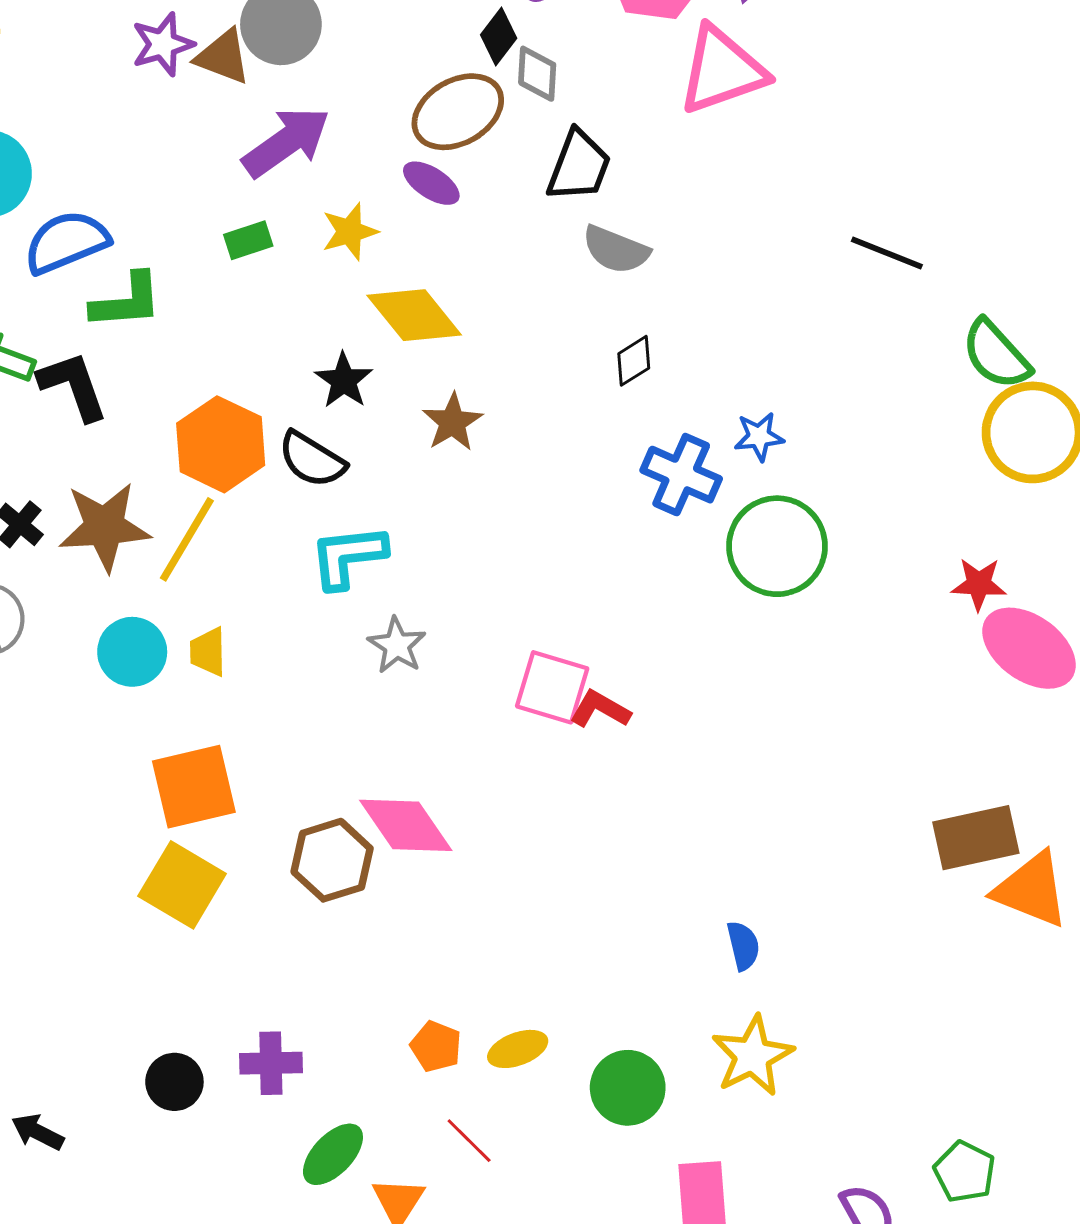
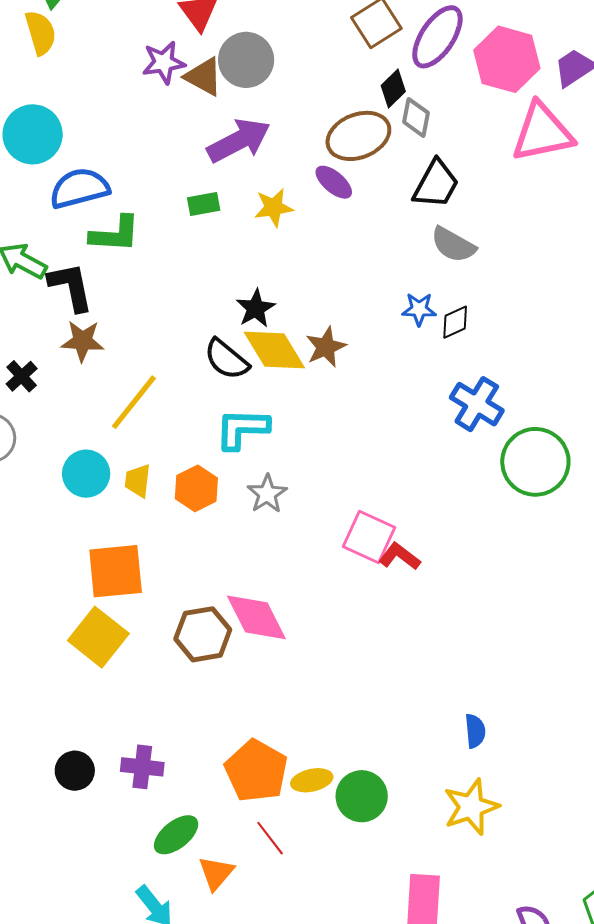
yellow diamond: (414, 315) -> (274, 350), moved
blue star: (759, 437) -> (419, 309), moved
orange hexagon: (221, 444) -> (196, 488), moved, size x0.7
brown star: (105, 527) -> (83, 341), moved, size x0.7
orange pentagon: (436, 1046) -> (256, 771), size x1.8
green circle: (628, 1088) -> (362, 796), moved

